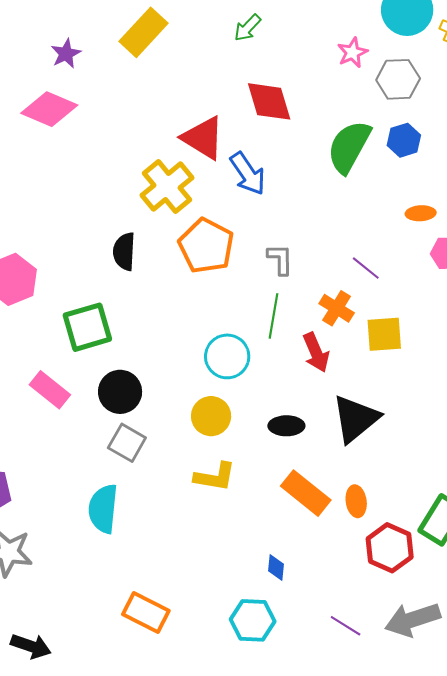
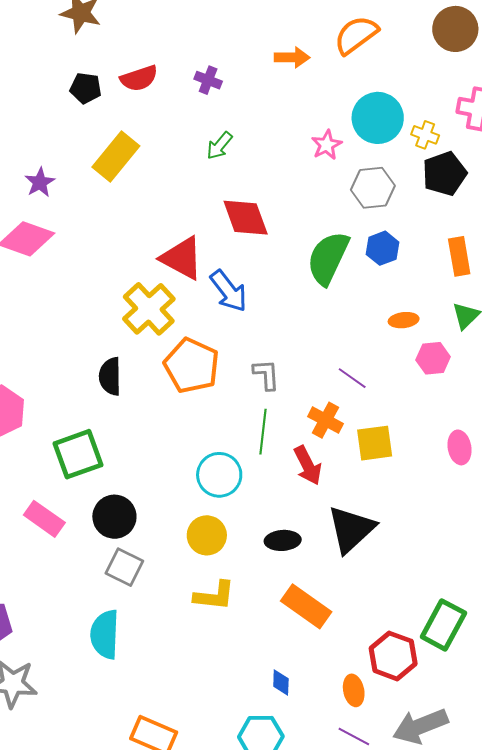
pink star: (352, 53) -> (327, 145), moved
orange ellipse: (356, 501) -> (354, 690), moved

